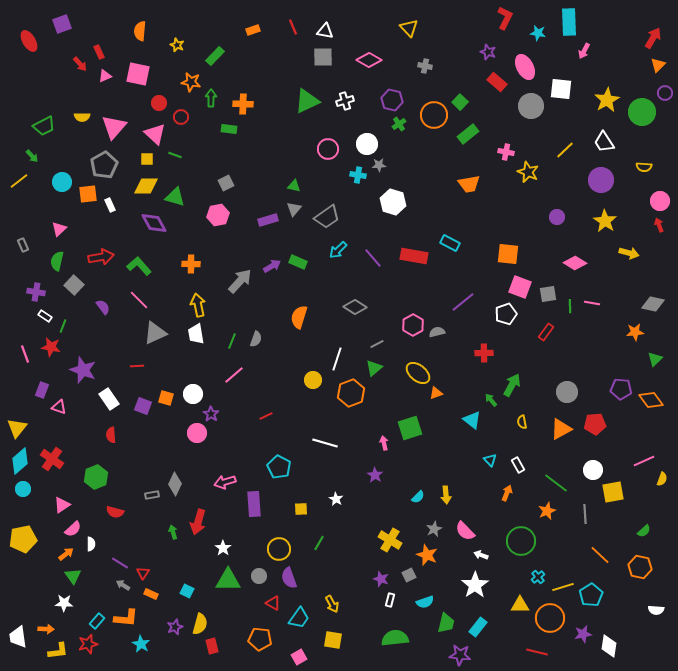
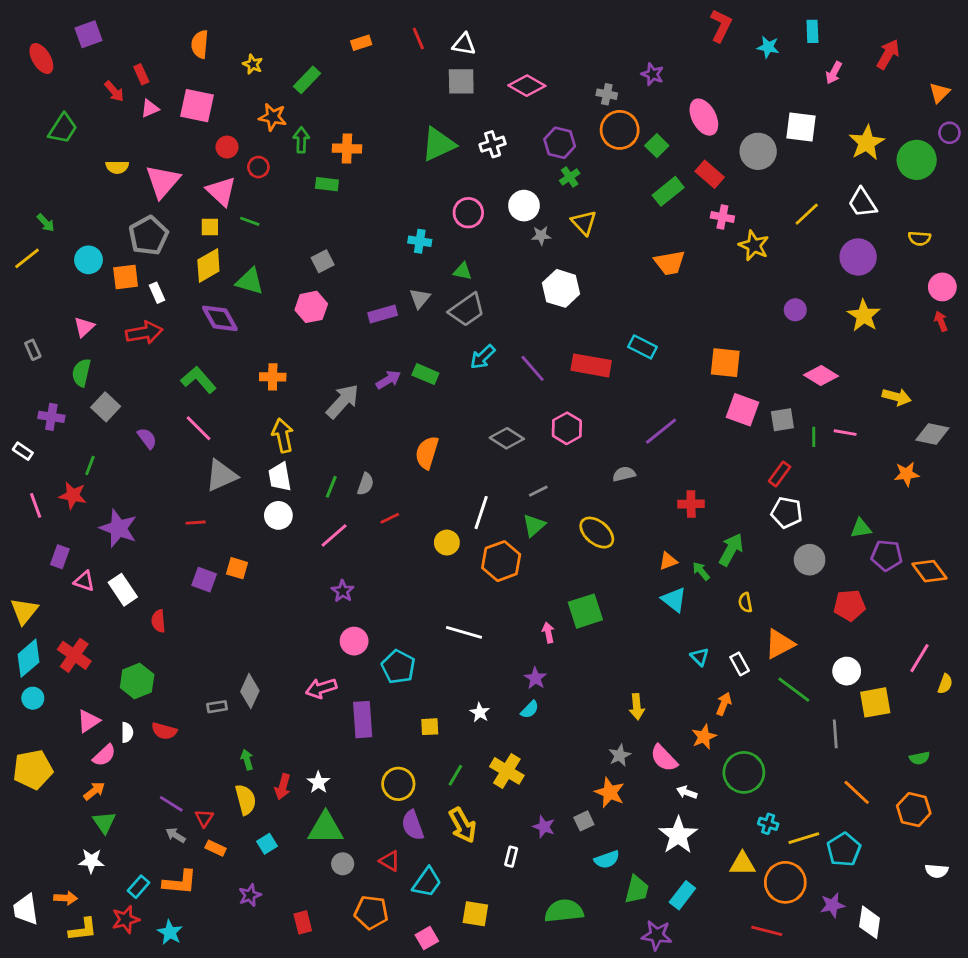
cyan rectangle: (569, 22) -> (812, 31), size x0.6
yellow triangle: (409, 28) -> (584, 223), moved
red arrow: (653, 38) -> (888, 54), moved
purple star: (488, 52) -> (652, 74), moved
pink ellipse: (525, 67) -> (704, 117), moved
red rectangle: (497, 82) -> (710, 174), moved
orange circle: (434, 115) -> (620, 130), moved
green trapezoid: (44, 126) -> (63, 128), moved, turned -30
cyan cross: (358, 175) -> (420, 241), moved
yellow diamond: (146, 186) -> (208, 266), turned -30
green triangle: (294, 186) -> (463, 271), moved
yellow arrow: (629, 253) -> (897, 397), moved
red arrow: (101, 257) -> (144, 333), moved
white pentagon: (506, 314) -> (787, 513), moved, turned 30
white rectangle: (45, 316) -> (23, 451), moved
pink hexagon: (413, 325) -> (567, 428), moved
green triangle: (655, 359) -> (861, 528), moved, turned 35
orange triangle: (436, 393) -> (668, 561), moved
white circle: (193, 394) -> (278, 515), moved
white rectangle: (109, 399) -> (123, 590), moved
purple star: (211, 414) -> (343, 591), moved
red line: (266, 416) -> (390, 518), moved
orange triangle: (561, 429) -> (780, 644), moved
pink circle: (197, 433) -> (354, 641), moved
pink line: (644, 461) -> (919, 658), turned -35
cyan semicircle: (418, 497) -> (530, 710), moved
orange star: (547, 511) -> (704, 737), moved
red arrow: (198, 522) -> (283, 787), moved, size x0.7
green semicircle: (644, 531) -> (919, 758), turned 32
yellow cross: (390, 540) -> (507, 771), moved
white semicircle: (91, 544) -> (127, 732), moved
gray circle: (259, 576) -> (343, 864), moved
cyan cross: (538, 577) -> (768, 824), turned -32
cyan square: (187, 591) -> (267, 844), turned 32
white rectangle: (390, 600) -> (511, 857), moved
yellow arrow: (332, 604) -> (463, 825), moved, size x1.4
yellow semicircle: (200, 624) -> (246, 800), moved, turned -30
cyan star: (141, 644) -> (170, 932), moved

